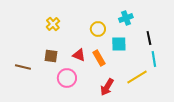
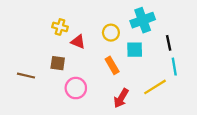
cyan cross: (126, 18) -> (143, 20), size x1.5
yellow cross: (53, 24) -> (60, 27), turned -32
red triangle: (79, 55) -> (78, 42), moved

